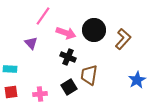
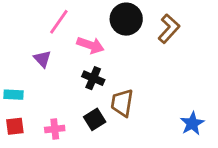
black circle: (94, 30) -> (126, 19), moved
brown L-shape: (123, 39) -> (169, 29), moved
blue star: (137, 80) -> (192, 123), moved

